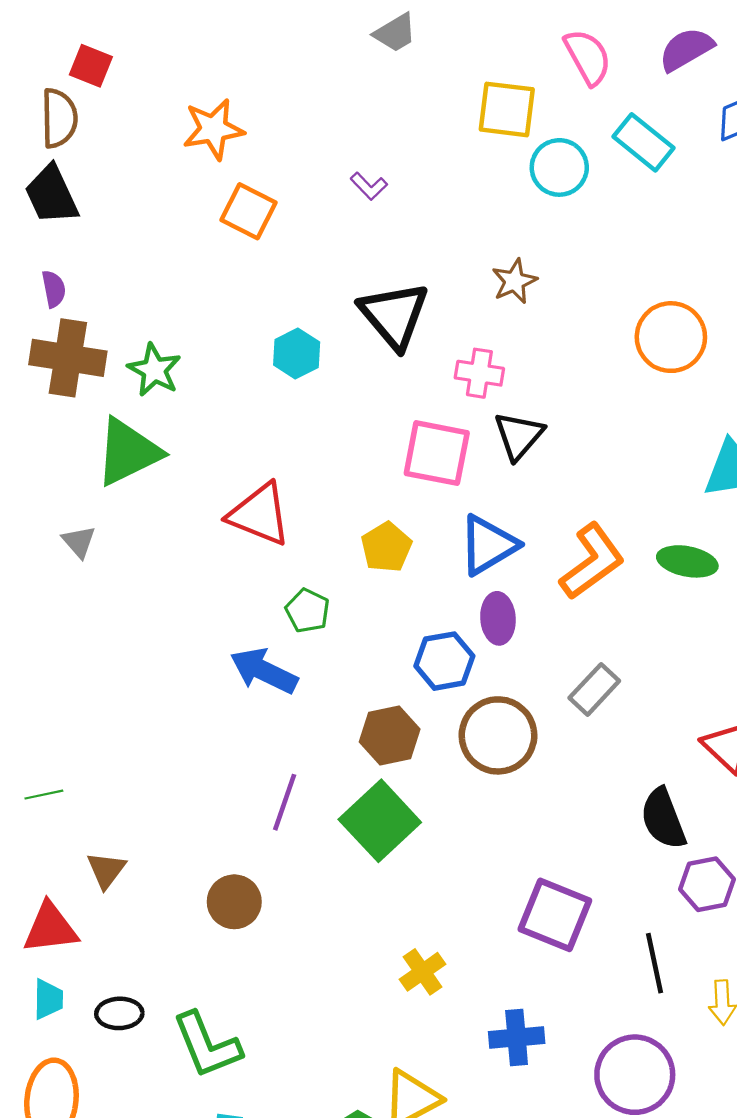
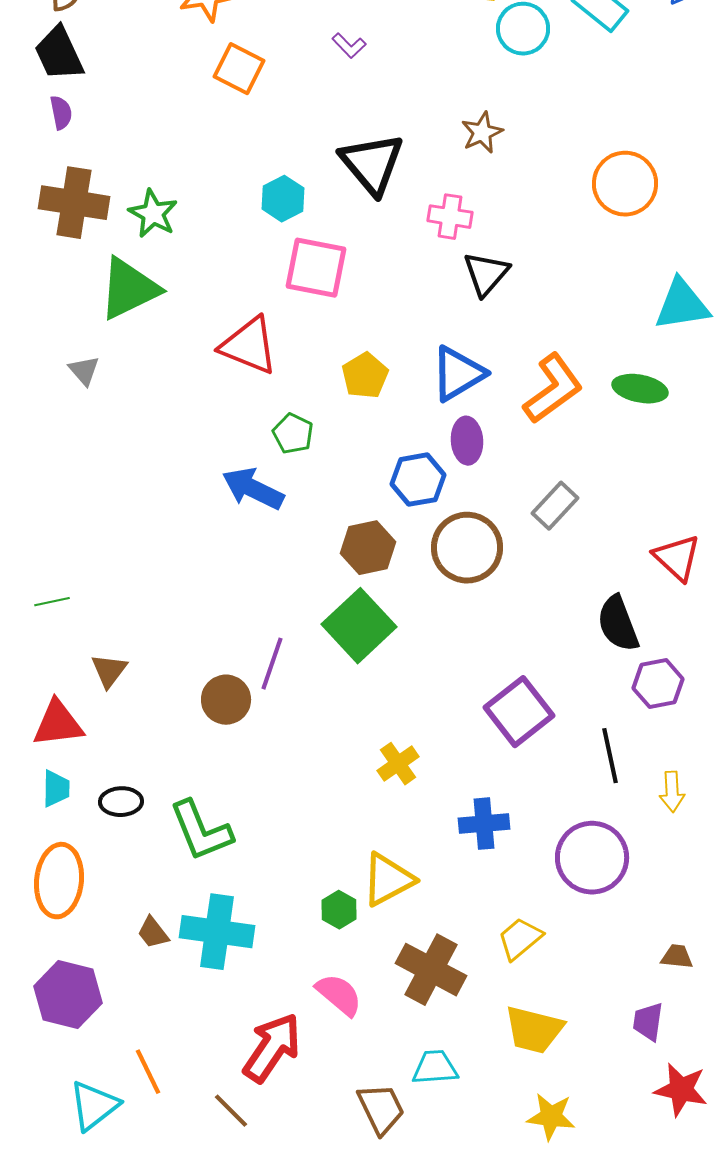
purple semicircle: (54, 289) -> (61, 113), moved
pink square: (437, 453) -> (316, 268), moved
purple line: (285, 802) -> (272, 664), moved
purple square: (555, 915) -> (519, 712), turned 30

